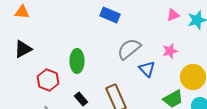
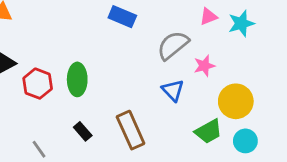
gray semicircle: (129, 49) -> (173, 45), moved
red hexagon: (48, 80) -> (38, 84), moved

